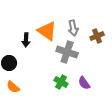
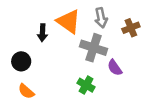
purple semicircle: (84, 83) -> (115, 68), moved

